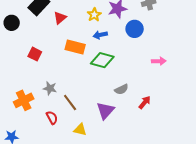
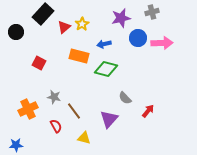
yellow star: (94, 15) -> (82, 24), moved
pink arrow: (159, 61) -> (162, 43), moved, size x1.5
gray semicircle: (121, 89) -> (125, 98), turned 72

